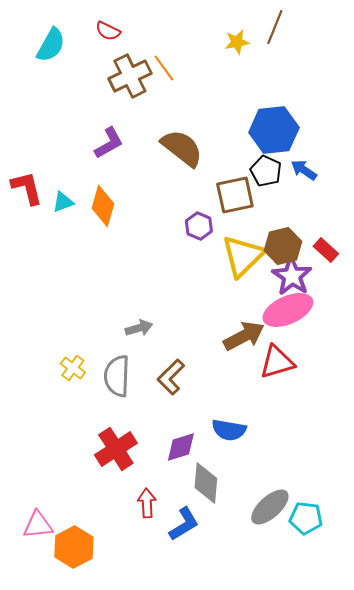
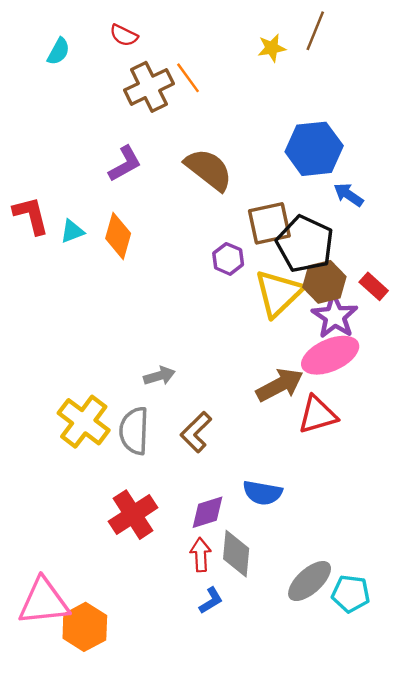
cyan semicircle: (51, 45) -> (58, 51), size x0.7
black pentagon: (266, 171) -> (305, 244), moved, size x1.6
yellow cross: (73, 368) -> (84, 422), size x1.8
red arrow: (147, 503) -> (201, 555), moved
blue L-shape: (184, 524) -> (211, 601), size x0.7
pink triangle: (38, 525) -> (44, 602), size x1.5

